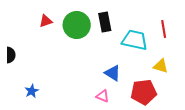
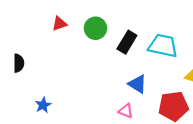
black rectangle: (105, 22) -> (127, 42), moved, turned 42
green circle: (77, 25) -> (95, 28), size x0.7

